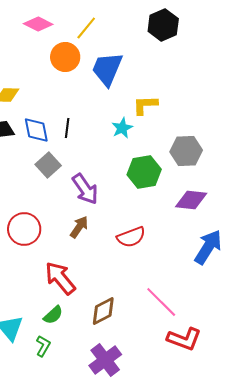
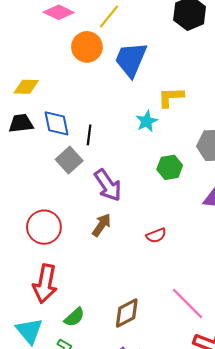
black line: (67, 128) -> (89, 135), moved
green hexagon: (144, 172) -> (170, 167), size x0.7
red semicircle: (131, 237) -> (156, 235), size x0.7
red arrow: (60, 278) -> (45, 284), moved, turned -129

